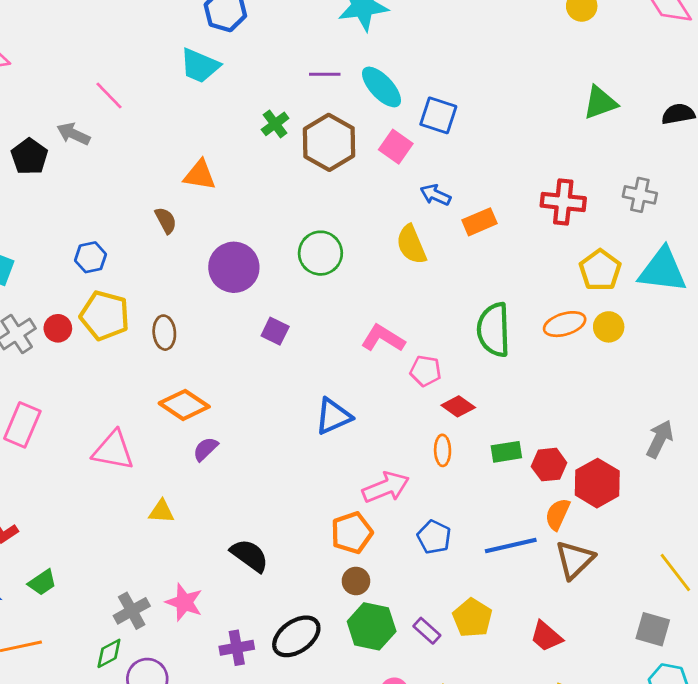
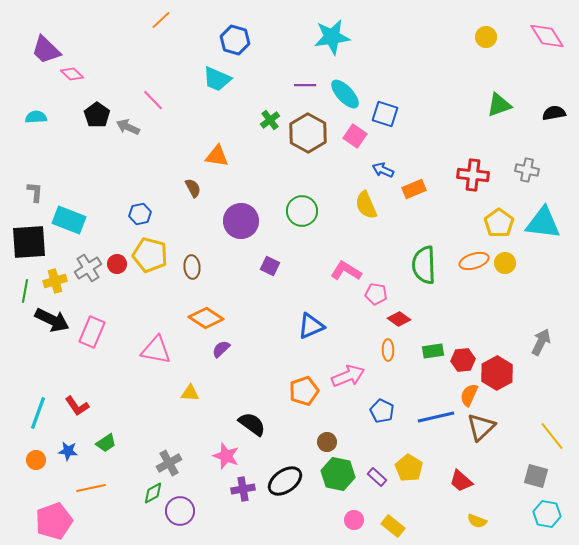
black pentagon: (29, 157) -> (97, 115), moved
orange pentagon: (352, 533) -> (304, 391), moved
pink star: (184, 602) -> (226, 456), moved

